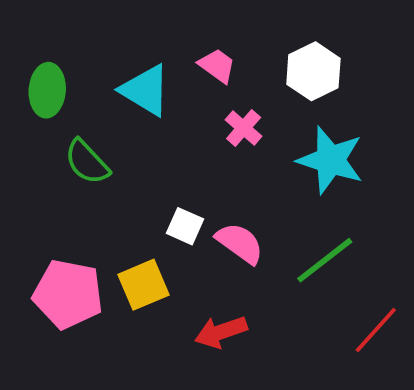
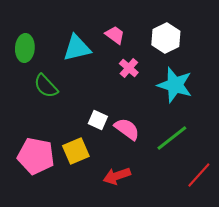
cyan triangle: (145, 90) -> (77, 48), turned -44

